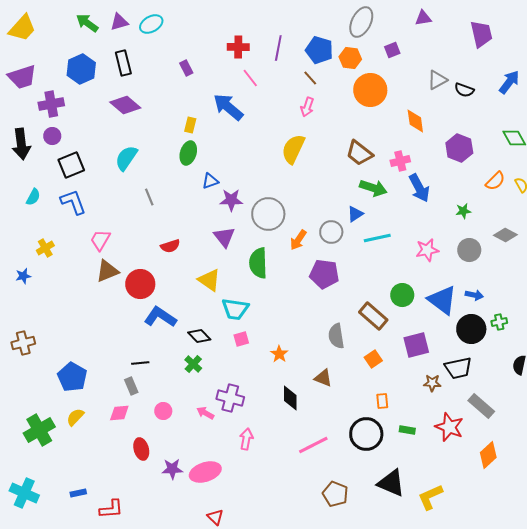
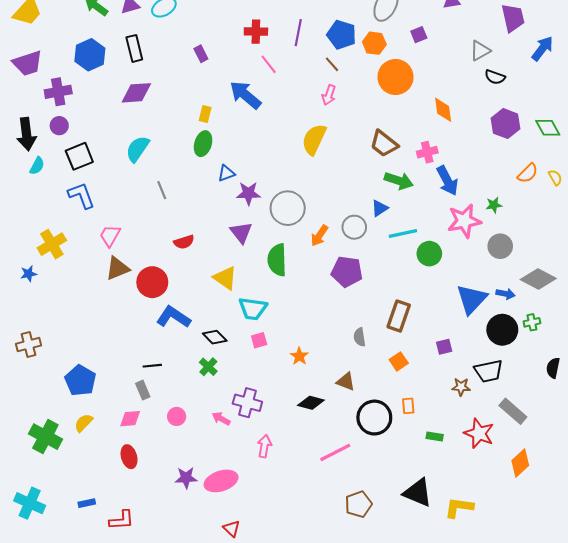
gray triangle: (437, 80) -> (480, 51), moved
blue arrow: (509, 82) -> (542, 48), moved
purple diamond: (125, 105) -> (136, 93), turned -44
purple hexagon: (459, 148) -> (505, 124), moved
cyan semicircle: (33, 197) -> (37, 166), moved
gray diamond: (505, 235) -> (538, 279), moved, size x1.4
yellow cross: (45, 248) -> (52, 244), size x1.5
pink star: (427, 250) -> (464, 221), moved, size x1.4
green circle: (402, 295) -> (429, 254), moved
blue triangle: (442, 300) -> (472, 299), turned 36
brown rectangle: (373, 316) -> (399, 316), turned 68
gray semicircle: (336, 336) -> (360, 337), size x0.7
purple square: (416, 345) -> (444, 347), size x0.6
black diamond: (290, 398) -> (311, 403), turned -75
green cross: (39, 430) -> (45, 437), turned -32
black circle: (366, 434) -> (374, 418), moved
red ellipse: (141, 449) -> (129, 457), moved
brown pentagon: (335, 494) -> (358, 504), turned 30
yellow L-shape: (430, 497) -> (459, 507), turned 32

